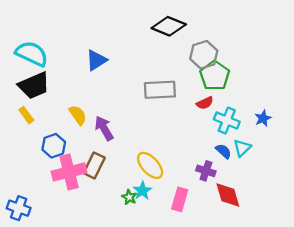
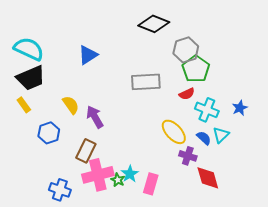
yellow ellipse: (150, 165) -> (174, 132), moved
pink cross: (69, 172) -> (98, 175), moved
pink rectangle: (180, 199) -> (151, 184), moved
blue cross: (19, 208) -> (60, 190), moved

